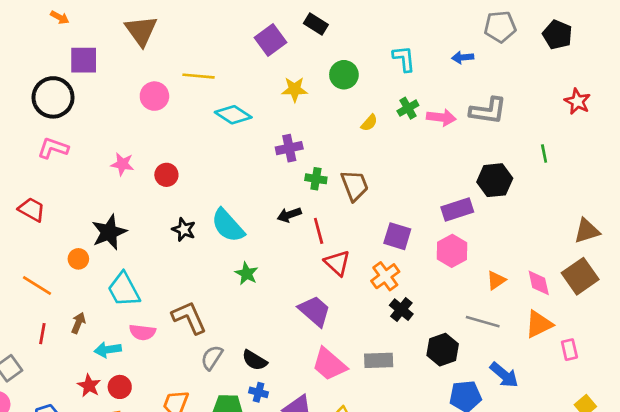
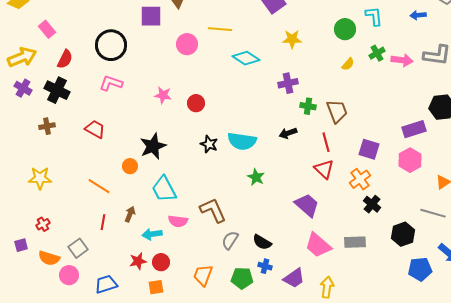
purple square: (84, 60) -> (151, 16), moved
green circle: (344, 75) -> (345, 29), moved
cyan semicircle: (228, 226) -> (242, 141), turned -40
red line: (319, 231) -> (326, 142), moved
red star: (89, 386) -> (138, 261), turned 30

